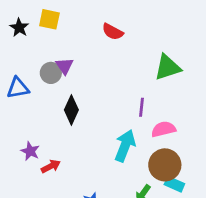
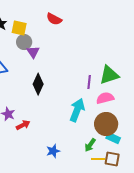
yellow square: (49, 19) -> (19, 28), moved
red semicircle: (113, 32) -> (54, 19), moved
green triangle: (168, 67) -> (109, 75), moved
gray circle: (51, 73) -> (24, 42), moved

